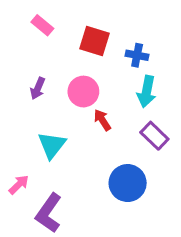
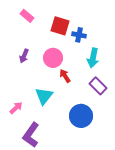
blue cross: (137, 55) -> (79, 35), moved
cyan triangle: (52, 145) -> (44, 96), moved
pink arrow: (19, 185) -> (16, 108), moved

